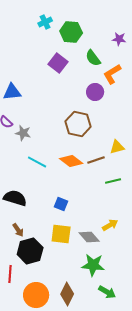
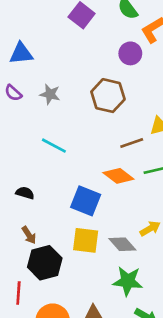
gray star: (23, 133) -> (50, 94), moved
orange diamond: (71, 161) -> (118, 176), moved
black semicircle: (15, 198) -> (25, 193), size x0.6
blue square: (61, 204) -> (86, 201), size x1.6

